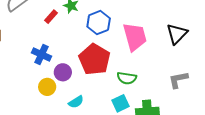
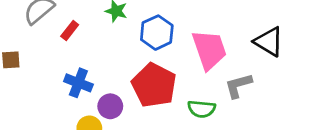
red rectangle: (51, 17) -> (70, 30), moved
black triangle: (177, 34) -> (269, 42), turned -40
gray L-shape: (178, 80) -> (238, 86), moved

